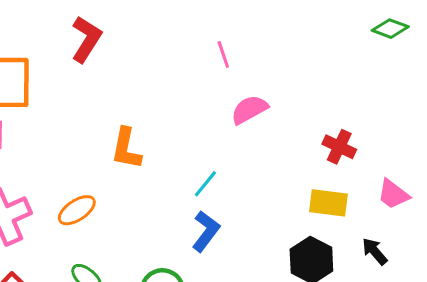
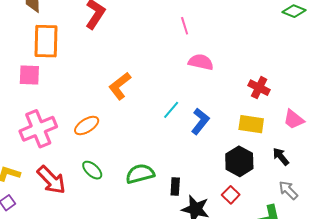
pink semicircle: (249, 110) -> (201, 62), turned 40
orange L-shape: (126, 149) -> (120, 86), turned 40
blue L-shape: (206, 231) -> (200, 121), moved

